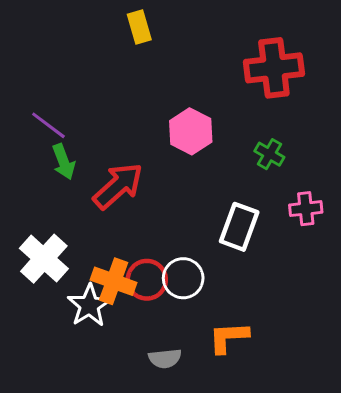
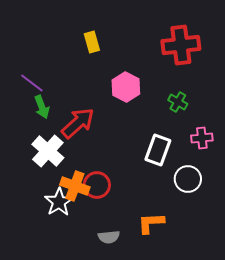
yellow rectangle: (139, 27) -> (92, 42), moved
white cross: (44, 259) -> (48, 151), moved
white circle: (183, 278) -> (188, 179), moved

